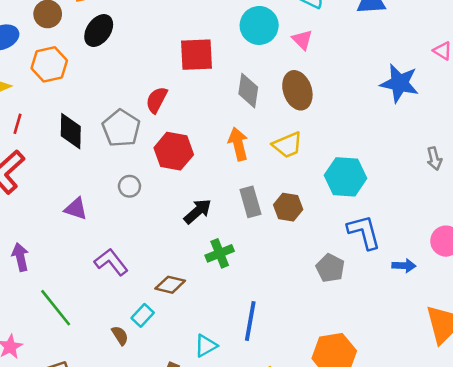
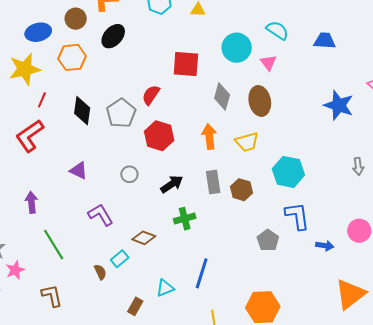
gray circle: (129, 186) -> (129, 174), moved

